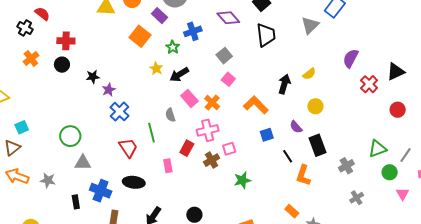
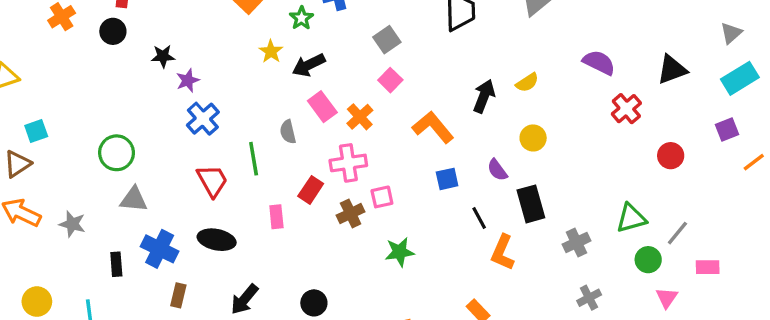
purple semicircle: (351, 58) -> (599, 62), turned 84
black triangle: (396, 72) -> (672, 69), moved

